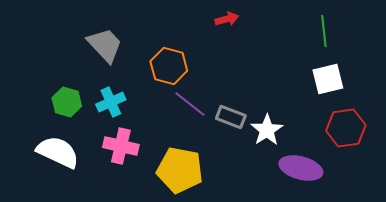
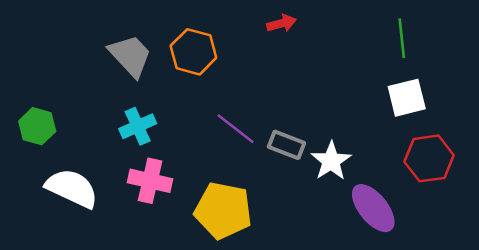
orange hexagon: (169, 66) -> (193, 52), moved
green hexagon: (67, 102) -> (37, 126), moved
purple ellipse: (301, 168) -> (373, 208), turned 36

